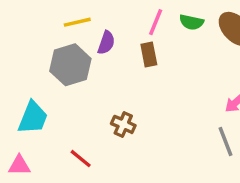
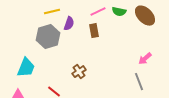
pink line: (156, 22) -> (98, 12), turned 42
brown cross: (123, 124) -> (79, 72), turned 32

